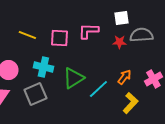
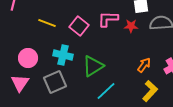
pink square: (59, 38) -> (79, 26), turned 36
red star: (119, 42) -> (131, 26), moved
cyan line: (98, 89) -> (106, 91), moved

